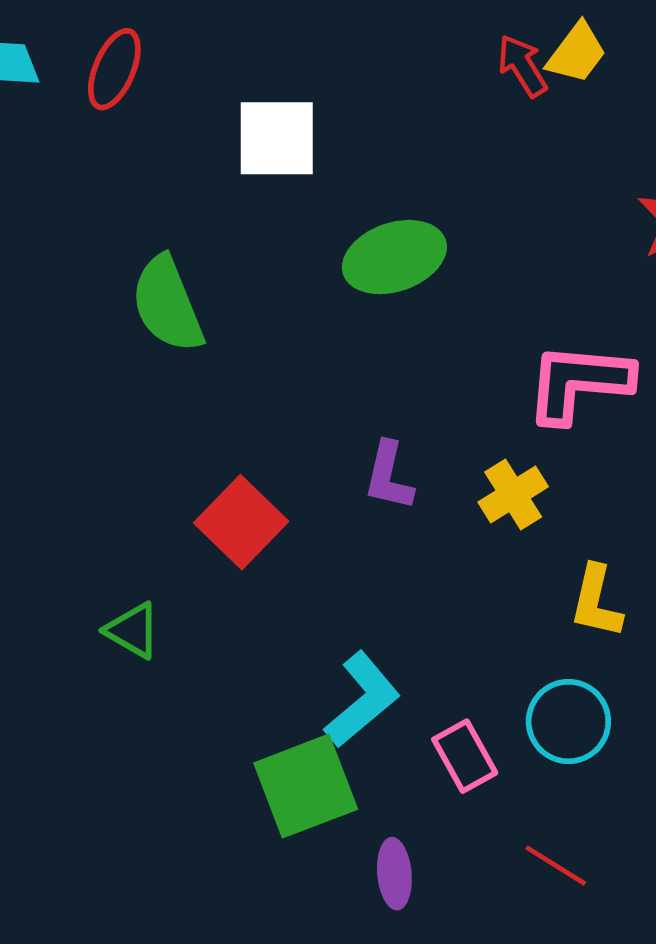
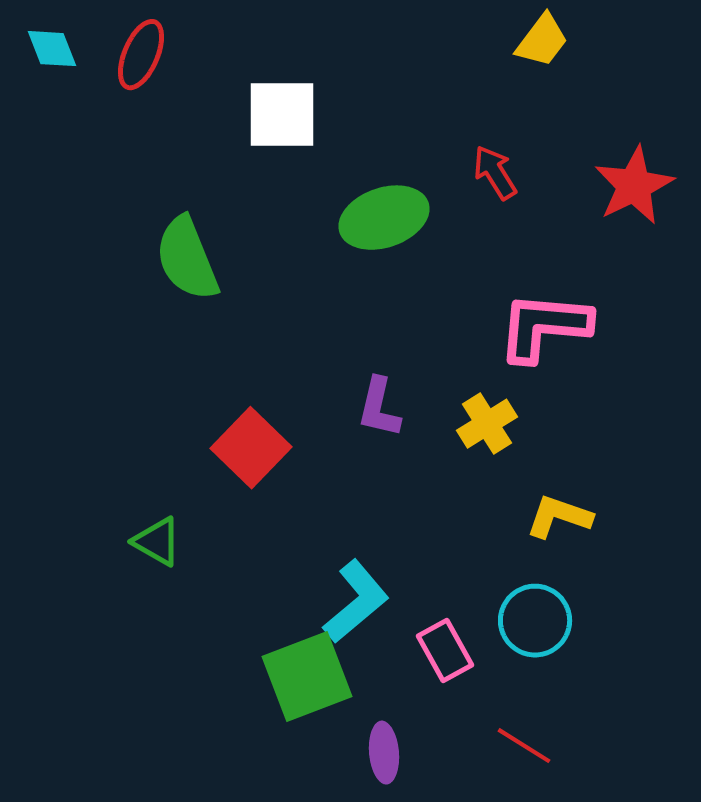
red arrow: (522, 66) -> (495, 173), moved
yellow L-shape: (596, 602) -> (559, 517), turned 96

